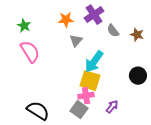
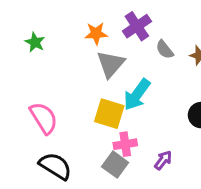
gray triangle: (76, 41) -> (111, 64), size x1.5
pink semicircle: (30, 52) -> (44, 118), moved
yellow square: (90, 81) -> (109, 114), moved

